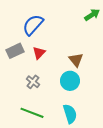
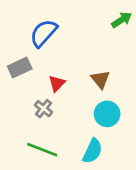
red triangle: (39, 53) -> (57, 83), moved
cyan circle: (70, 81) -> (107, 114), moved
cyan semicircle: (70, 114) -> (92, 151), turned 42

